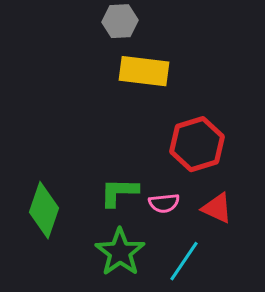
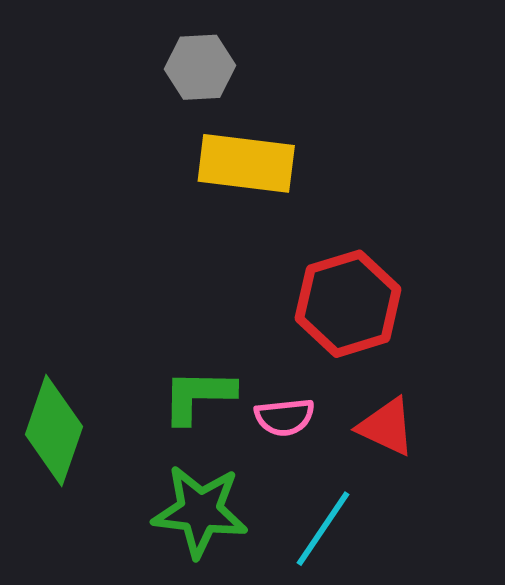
green star: (120, 252) -> (200, 511), turned -30

